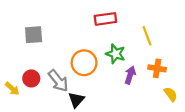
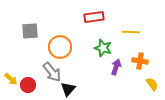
yellow line: (147, 36) -> (131, 32), turned -66
orange circle: (84, 63) -> (60, 47), moved
red circle: (31, 78) -> (28, 85), moved

